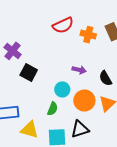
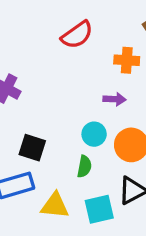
orange cross: (88, 35) -> (127, 60), moved
black square: (29, 72) -> (32, 148), moved

